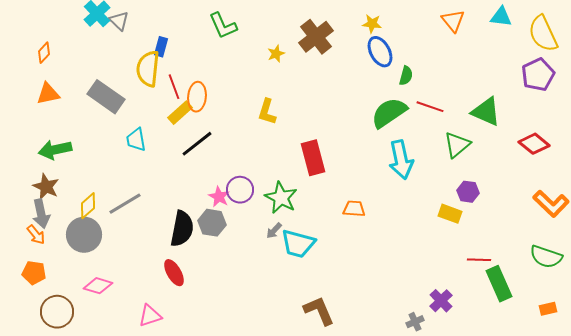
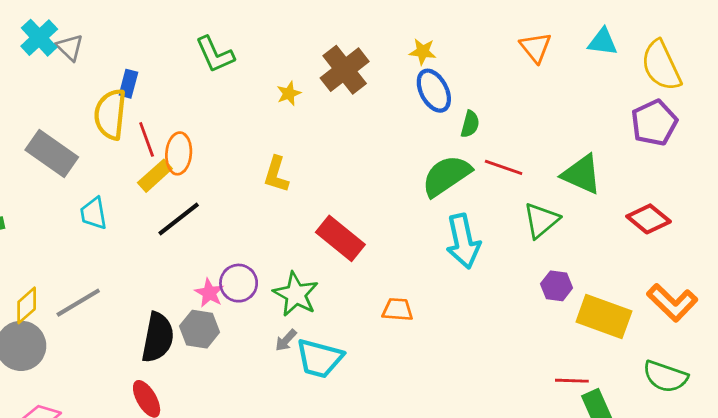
red rectangle: (313, 158) -> (340, 238), turned -36
yellow rectangle: (450, 214) -> (604, 317), moved, size x1.6

